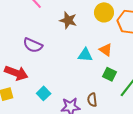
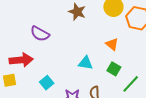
cyan triangle: (85, 55) -> (86, 63), moved
red arrow: (16, 73) -> (21, 60), turned -30

